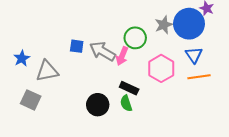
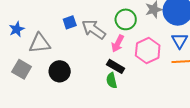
blue square: (77, 46) -> (70, 22), turned -32
pink arrow: (122, 56) -> (118, 43), moved
black circle: (98, 105) -> (60, 71), moved

